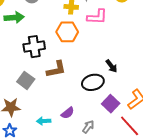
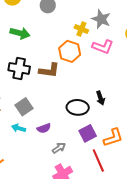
green arrow: (14, 17) -> (20, 33), moved
black cross: (34, 47) -> (19, 68), moved
brown L-shape: (56, 69) -> (49, 70), moved
gray square: (26, 80) -> (24, 107), moved

